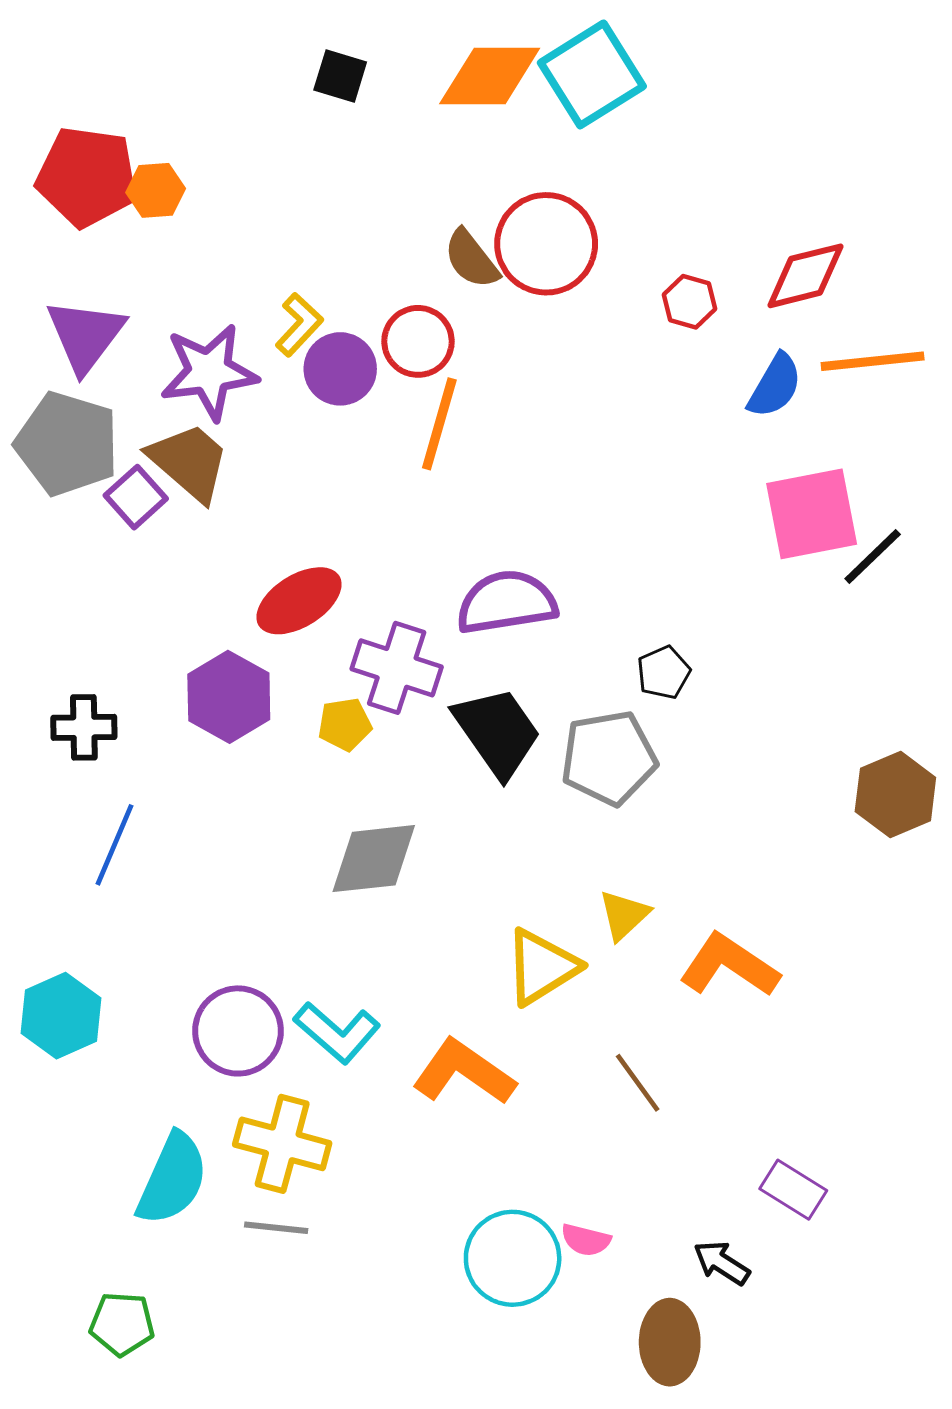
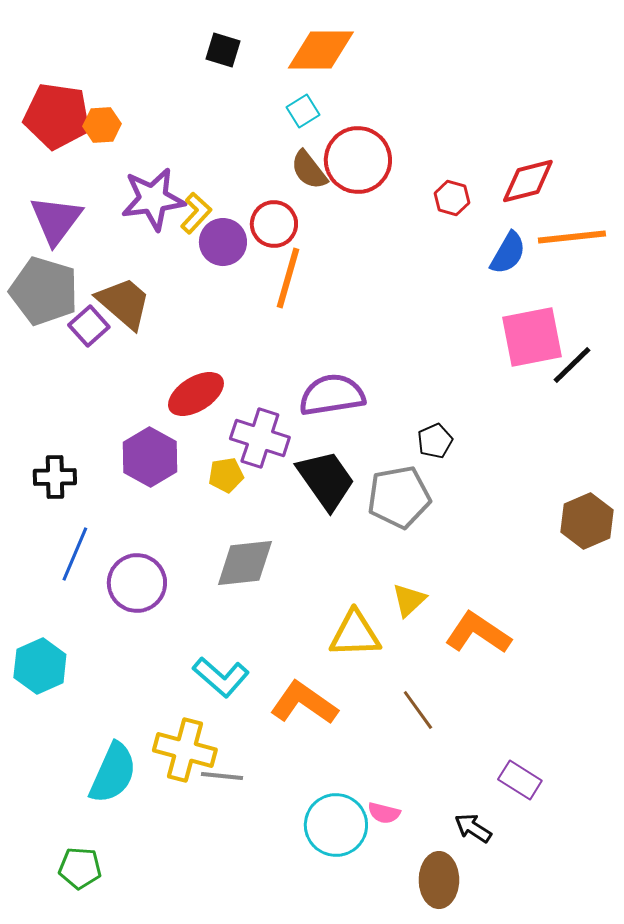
cyan square: (592, 74) -> (303, 111), moved, size x0.5
purple star: (209, 372) -> (153, 199), moved
yellow triangle: (542, 967) -> (355, 634), turned 30
purple circle: (238, 1031) -> (137, 583), moved
gray line: (276, 1228) -> (222, 776), moved

